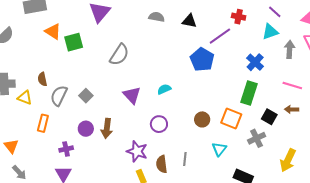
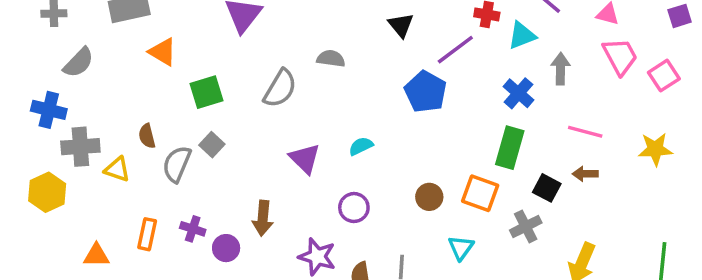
gray semicircle: (157, 17) -> (331, 59), moved
black triangle: (189, 21) -> (401, 25), turned 42
cyan triangle: (270, 32) -> (522, 35), moved
green square: (74, 42) -> (206, 92), moved
gray arrow: (290, 49) -> (560, 69), moved
gray square: (86, 96) -> (212, 145), moved
orange rectangle: (43, 123) -> (147, 234), moved
purple circle: (86, 129) -> (226, 248), moved
orange triangle: (11, 146) -> (96, 255), turned -49
purple cross: (66, 149) -> (193, 229), moved, turned 32

